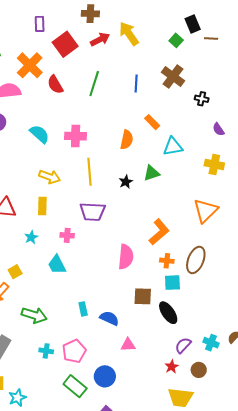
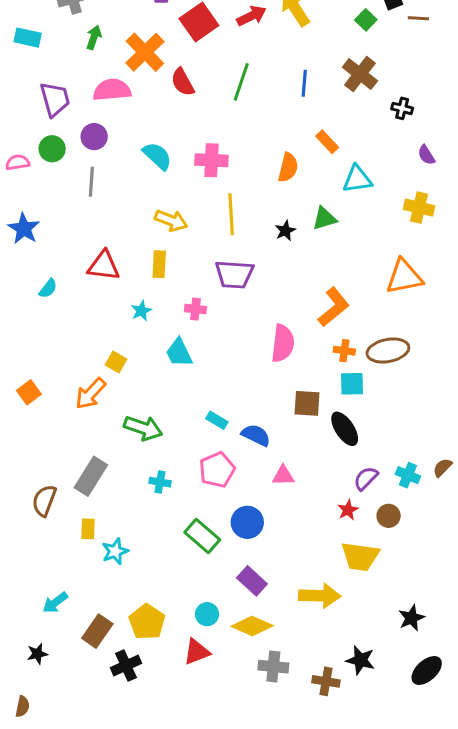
orange triangle: (206, 211) -> (404, 277), turned 32
brown ellipse: (196, 260) -> (388, 350), turned 56
yellow square: (15, 272) -> (116, 362), turned -32
cyan rectangle: (83, 309) -> (217, 420), turned -48
pink pentagon: (74, 351) -> (217, 470), moved

